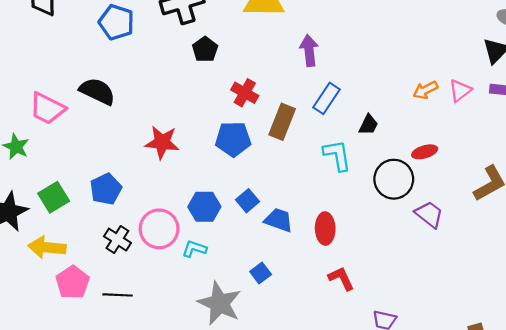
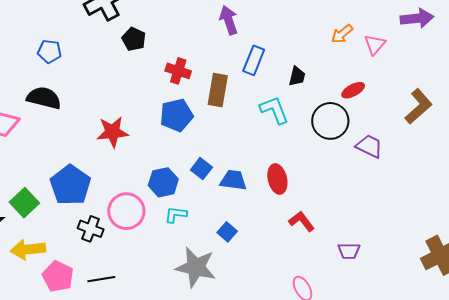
blue pentagon: (116, 22) -> (49, 51), moved, size x0.7
pink triangle: (460, 90) -> (375, 44), moved
blue pentagon: (106, 189) -> (70, 185), size x1.4
cyan L-shape: (194, 249) -> (176, 215), moved

